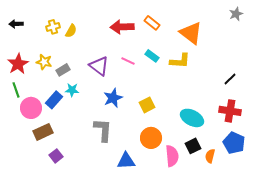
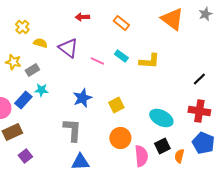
yellow cross: (53, 27) -> (22, 27), turned -32
red arrow: (122, 27) -> (82, 17), moved, size x0.6
yellow semicircle: (71, 31) -> (40, 43), moved, turned -104
orange triangle: (191, 33) -> (172, 19), moved
purple triangle: (99, 66) -> (68, 48), moved
blue triangle: (126, 161) -> (80, 162), moved

